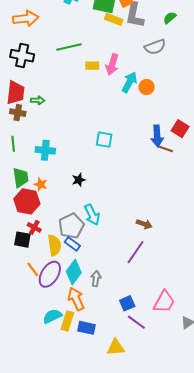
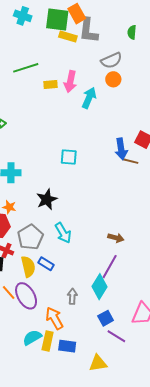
green semicircle: (170, 18) -> (132, 32), moved, turned -40
orange circle: (147, 87) -> (113, 79), moved
black star: (79, 180) -> (47, 199), size x1.5
gray pentagon: (71, 226) -> (30, 237), moved
cyan diamond: (74, 272) -> (99, 287), moved
purple ellipse: (50, 274) -> (26, 296), turned -56

